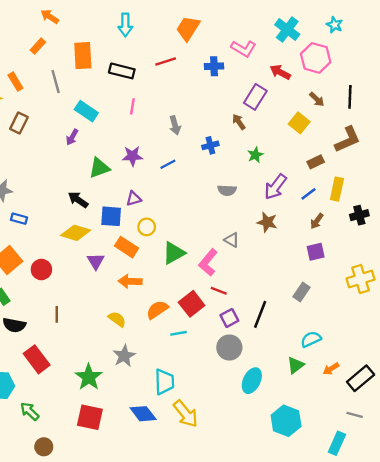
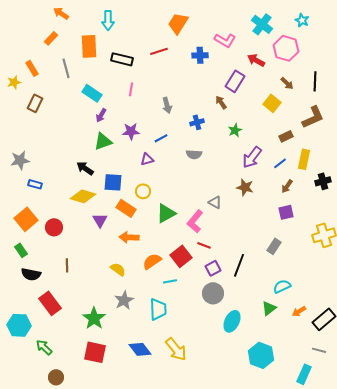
cyan arrow: (125, 25) -> (108, 20), moved
purple arrow: (72, 137) -> (101, 115), moved
gray semicircle: (227, 190) -> (194, 154), moved
purple triangle: (134, 199) -> (147, 159), moved
cyan trapezoid: (164, 382) -> (158, 309), moved

